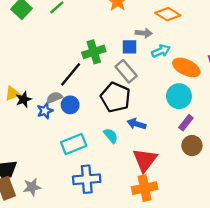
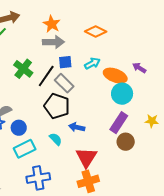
gray arrow: (144, 33) -> (53, 42), moved, size x1.5
green cross: (94, 52) -> (23, 69), moved, turned -30
black line: (71, 74) -> (46, 76), moved
cyan circle: (179, 96) -> (122, 94), moved
blue circle: (70, 105) -> (19, 128), moved
purple rectangle: (186, 123) -> (119, 123), size x1.5

